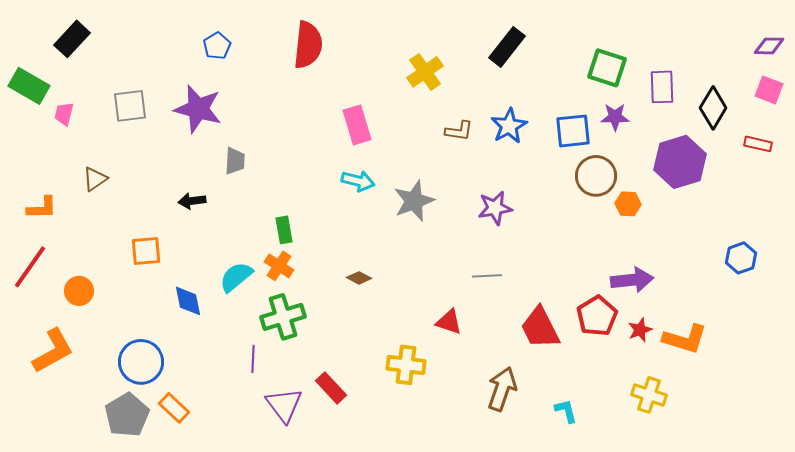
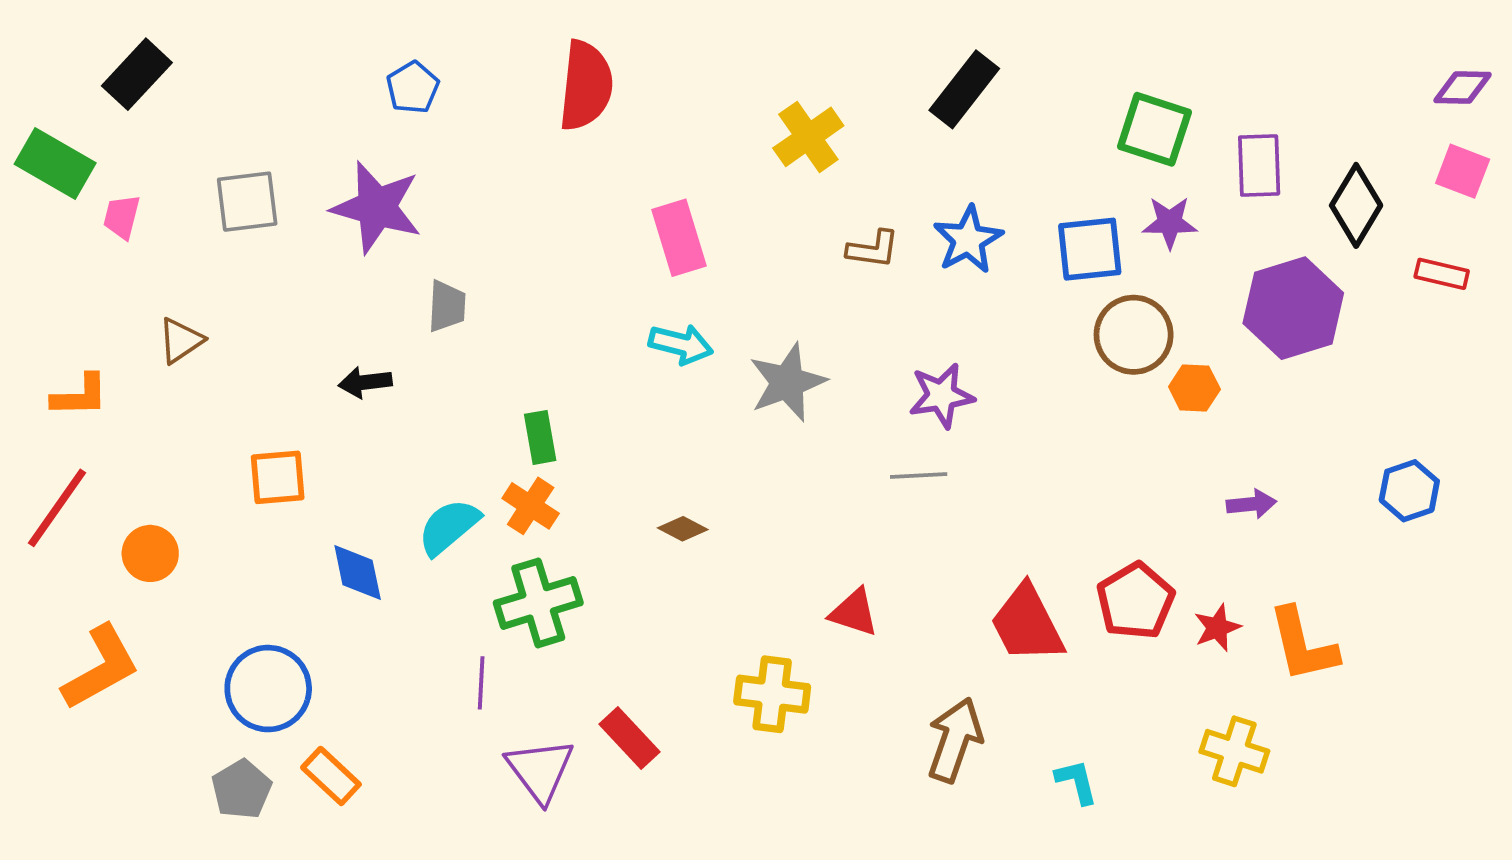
gray line: (487, 276) -> (919, 475), moved
purple arrow: (632, 280) -> (1251, 504), moved, size x0.6
orange L-shape: (685, 339) -> (1303, 645), turned 60
gray pentagon: (127, 415) -> (242, 789), size x0.7

